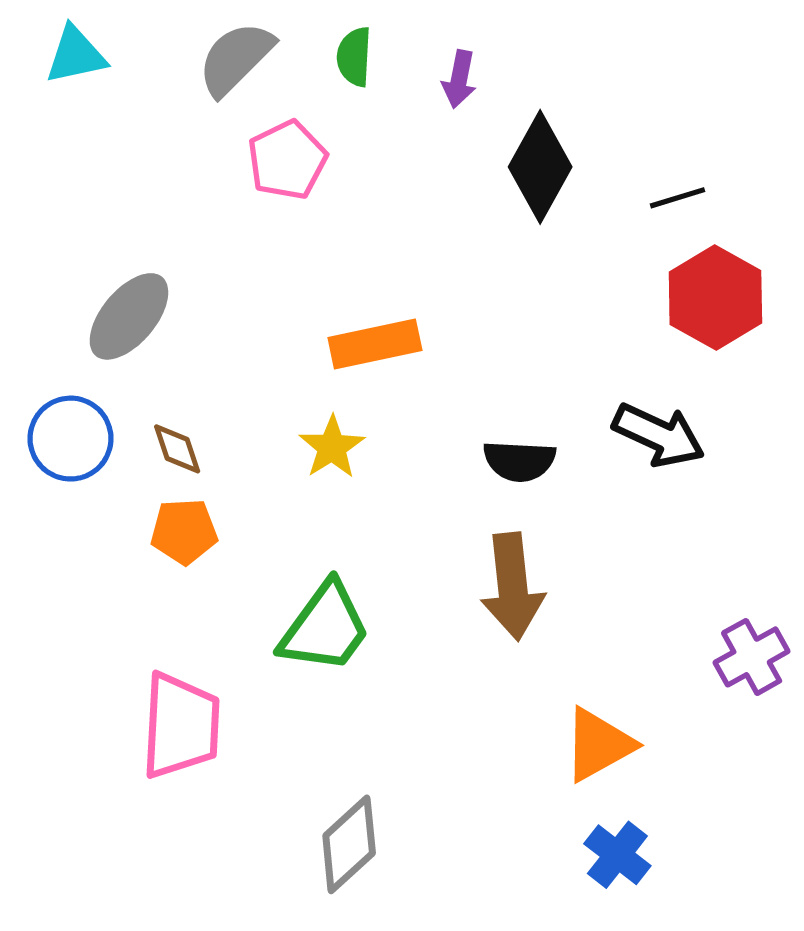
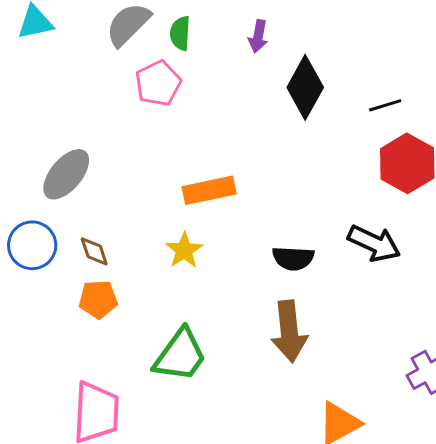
green semicircle: (354, 57) -> (180, 33), moved

